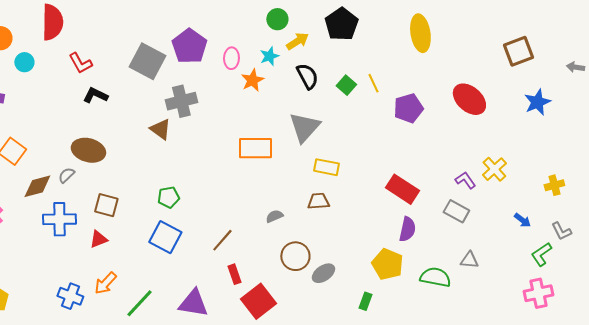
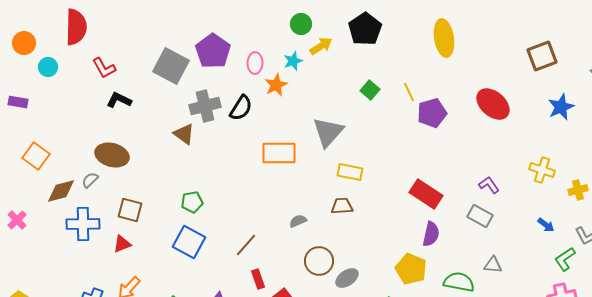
black semicircle: (307, 76) -> (241, 108), moved, turned 60
yellow line: (373, 83) -> (409, 92), moved
yellow cross: (494, 169) -> (542, 170), moved, turned -30

